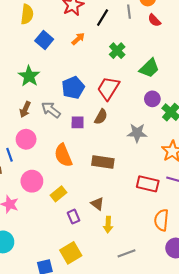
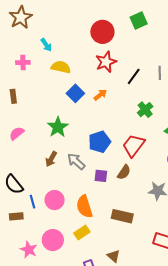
yellow semicircle: (27, 14) -> (61, 67), turned -90
orange arrow: (78, 39) -> (100, 95), moved
pink circle: (26, 139) -> (55, 200), moved
pink circle: (32, 181) -> (53, 240), moved
yellow rectangle: (59, 194) -> (82, 233), moved

